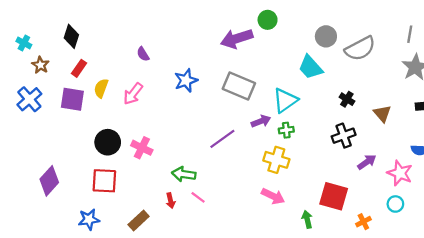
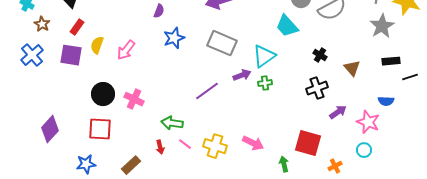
purple semicircle: (143, 54) -> (159, 11), moved, turned -128
yellow cross: (276, 160) -> (215, 146), moved

